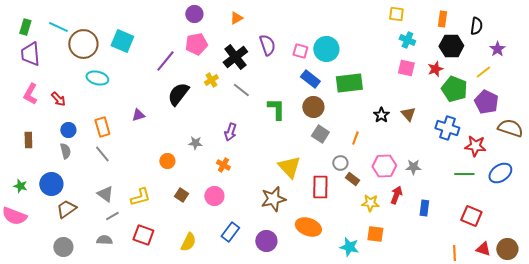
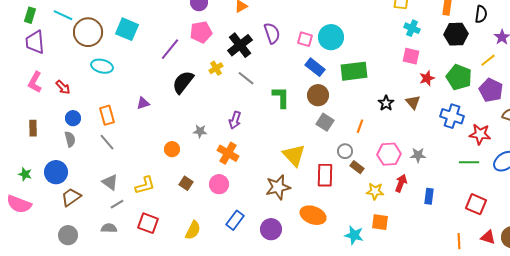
red star: (435, 69) -> (427, 78), moved
orange cross: (223, 165) -> (228, 153), size x1.5

